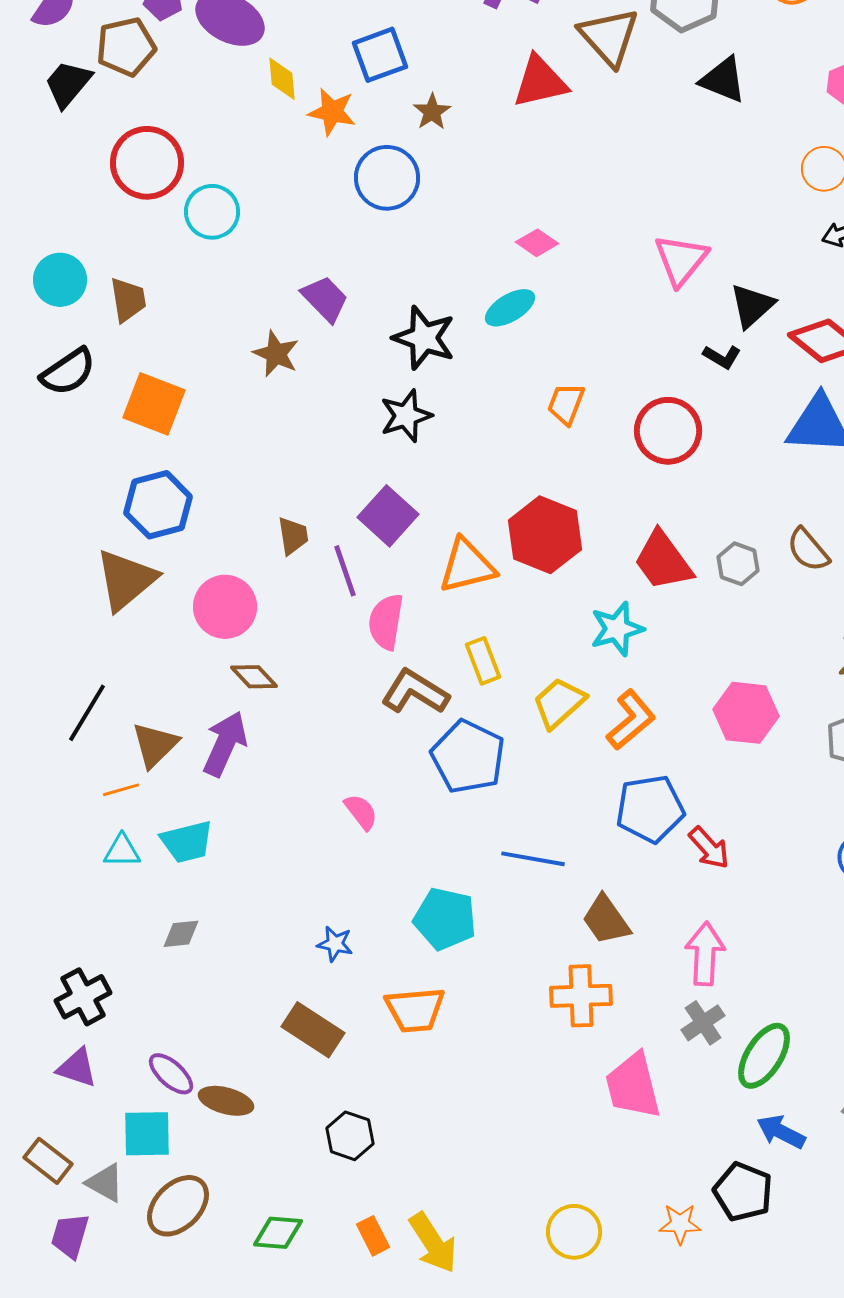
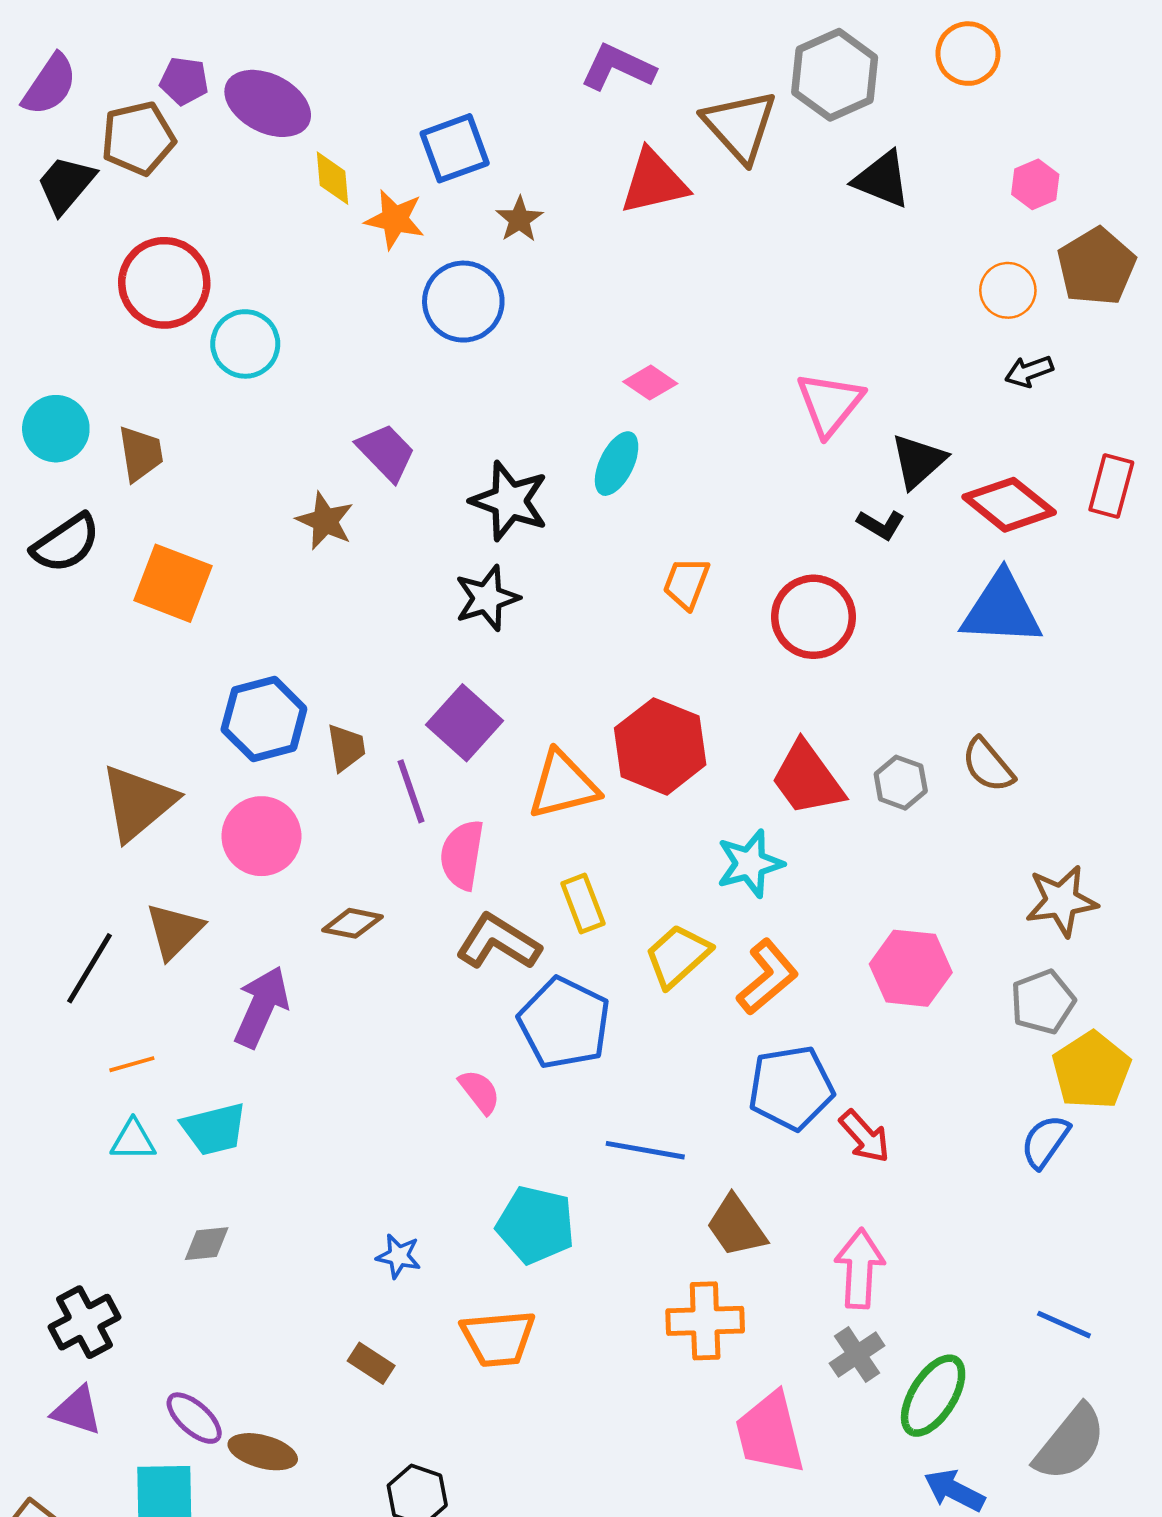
cyan ellipse: (510, 308) -> (617, 464), turned -33
blue hexagon: (158, 505) -> (264, 719), moved
brown diamond: (254, 677) -> (352, 923), moved, turned -36
brown triangle: (155, 745) -> (174, 931), moved
pink semicircle: (361, 812) -> (480, 1092), moved
brown rectangle: (313, 1030) -> (371, 1363), size x0.6

